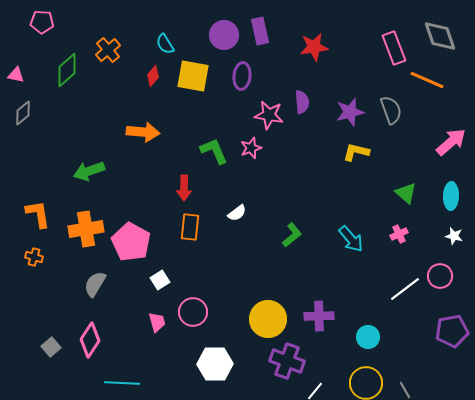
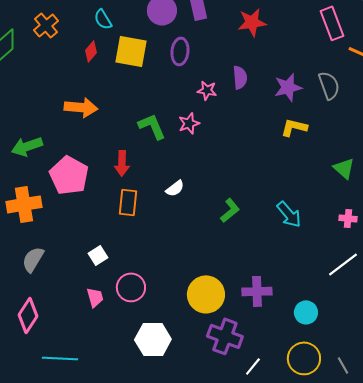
pink star: (269, 115) -> (207, 90), size x0.7
pink cross: (399, 234) -> (348, 218), moved, turned 30
pink pentagon: (131, 242) -> (69, 175), moved

